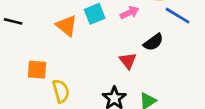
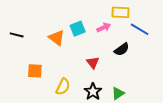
red triangle: (128, 61) -> (93, 63), moved
yellow semicircle: (61, 91) -> (63, 87), moved, turned 42

